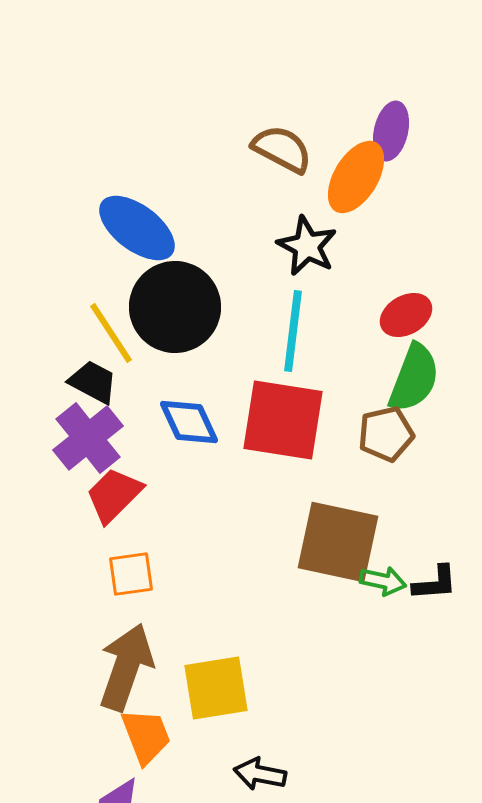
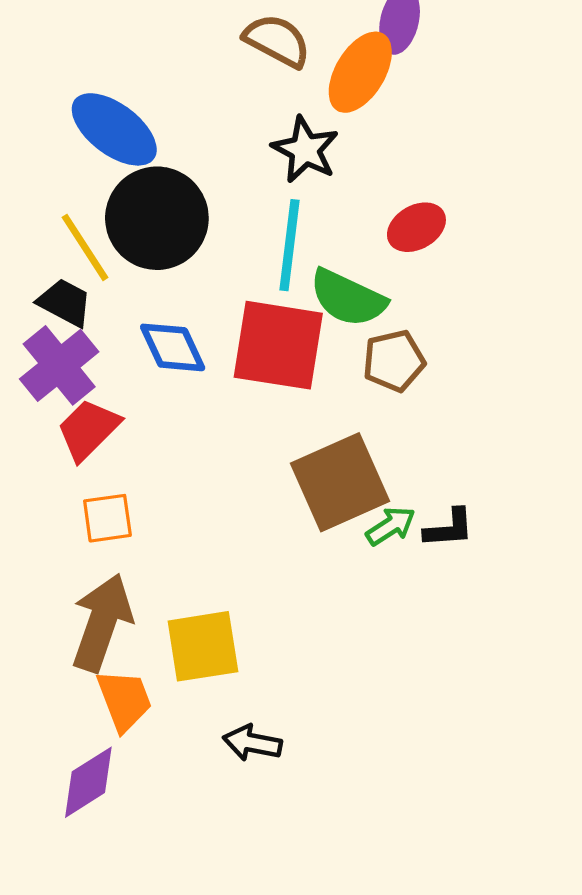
green semicircle: (414, 378) -> (348, 298), moved, turned 94
brown square: (338, 542) -> (340, 482), turned -36
green arrow: (383, 581) -> (391, 526), turned -45

